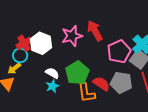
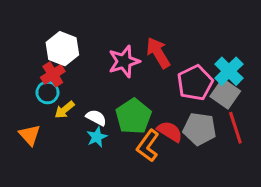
white hexagon: (41, 43) -> (62, 49), moved
yellow arrow: (14, 68) -> (65, 110), moved
orange L-shape: (86, 93) -> (148, 146), turned 45

